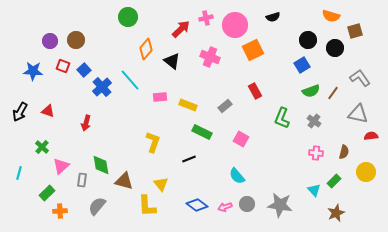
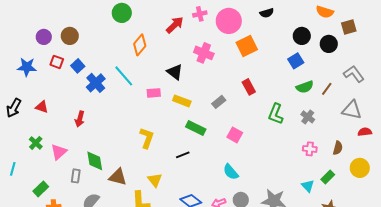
black triangle: (172, 61) -> (175, 72), moved
pink triangle: (61, 166) -> (59, 152), moved

